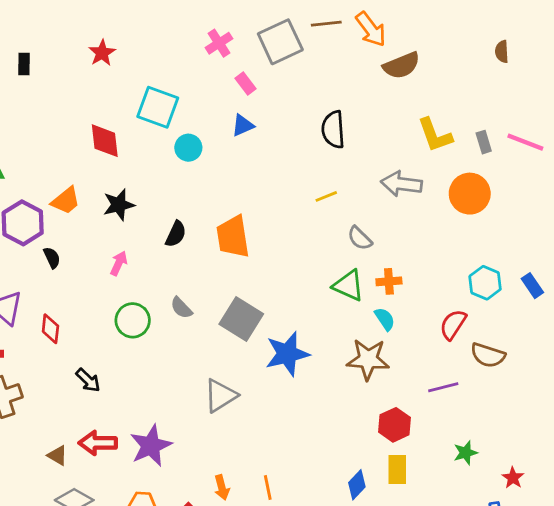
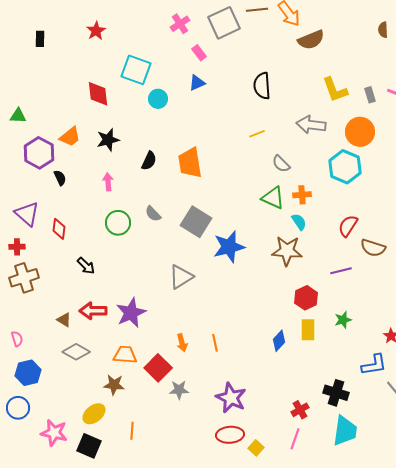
pink arrow: (119, 263) -> (108, 182), turned -30
cyan hexagon: (485, 283) -> (345, 167), moved, size x1.4
green star: (466, 453) -> (343, 320), moved

